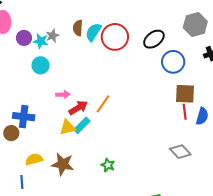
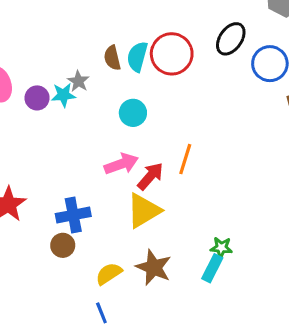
cyan circle: (40, 65) -> (133, 113), moved
pink arrow: (63, 95) -> (121, 164), size x1.5
cyan rectangle: (82, 125) -> (212, 268), moved
yellow triangle: (68, 127) -> (144, 211), size x1.4
brown star: (63, 164) -> (154, 267), turned 30

